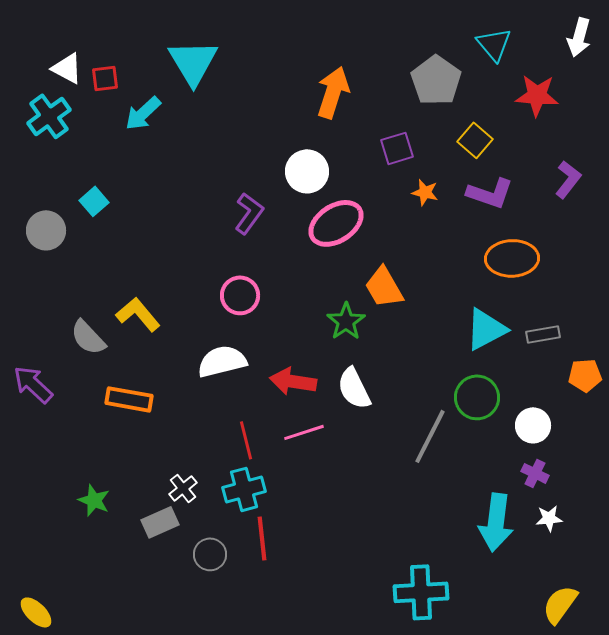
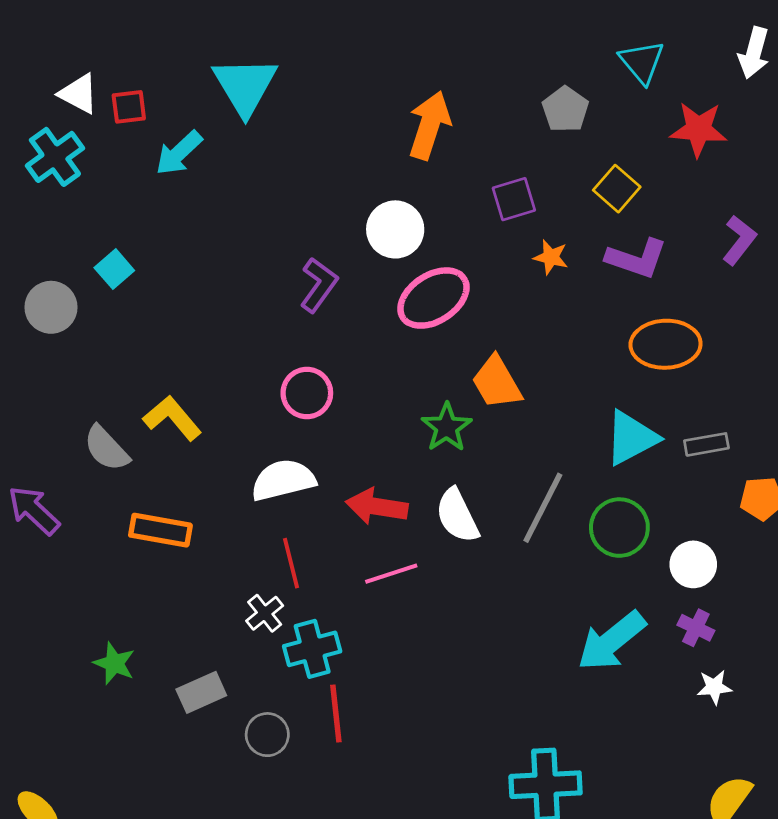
gray pentagon: (436, 80) -> (565, 109), size x0.7
gray line: (430, 436) -> (543, 508), moved
red line: (246, 440) -> (291, 563), moved
white cross: (183, 488) -> (265, 613), moved
cyan arrow: (496, 522) -> (611, 641), moved, turned 44

